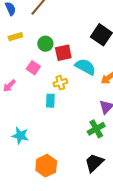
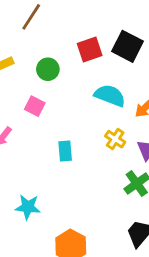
red square: (63, 53) -> (90, 49), moved
yellow cross: (60, 83) -> (115, 139), moved, turned -32

